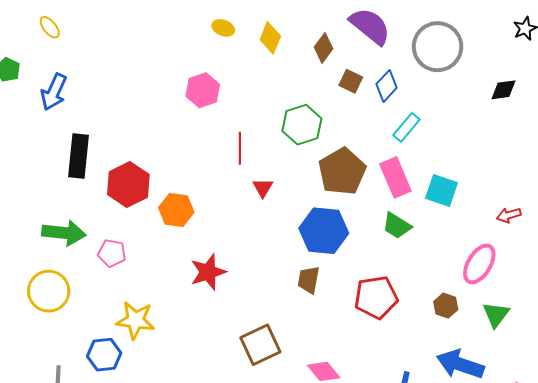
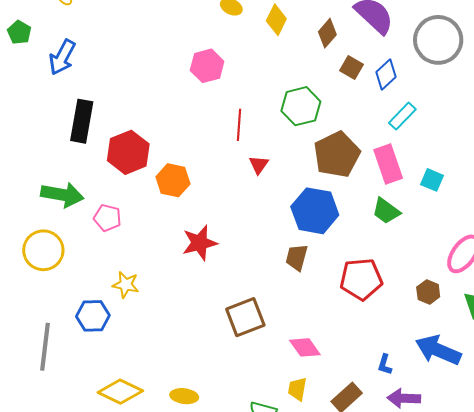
cyan square: (441, 191) -> (432, 180), size x0.7
yellow star: (135, 320) -> (126, 285), size x0.7

